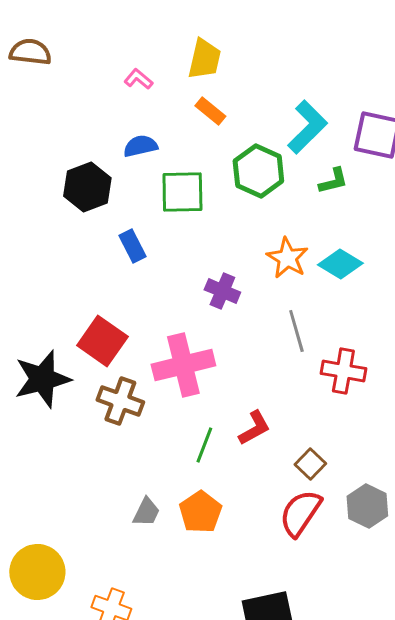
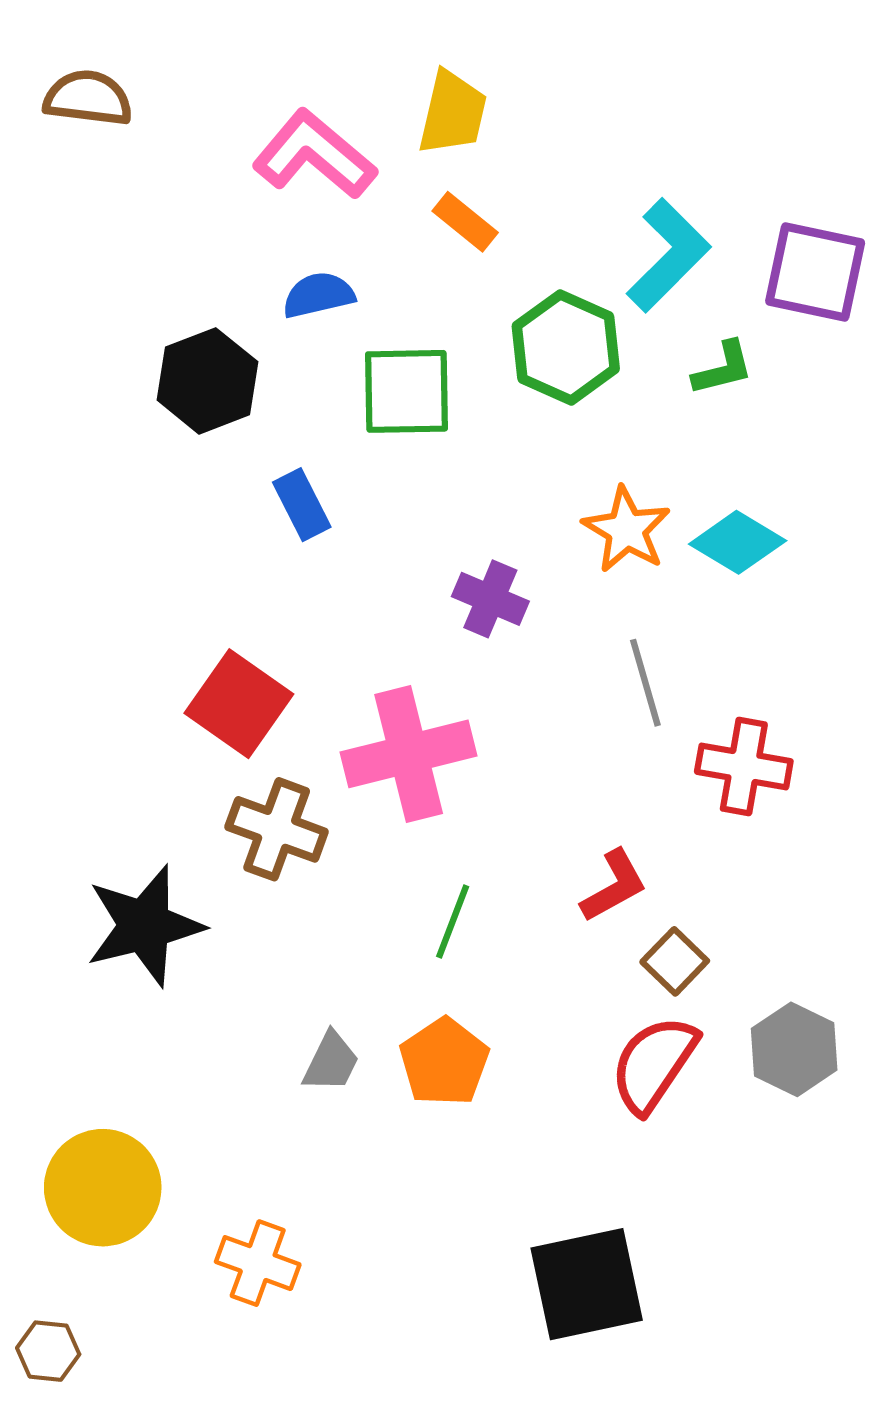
pink L-shape: (138, 79) -> (314, 155), size x2.0
black star: (42, 379) -> (145, 926), moved
red L-shape: (254, 428) -> (614, 886), moved

